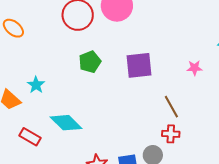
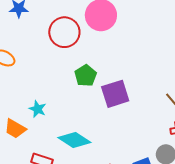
purple square: (139, 65) -> (115, 94), moved

